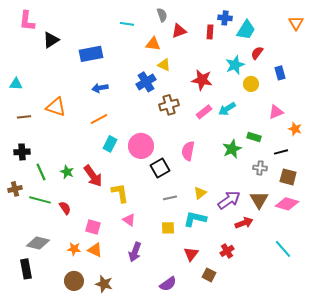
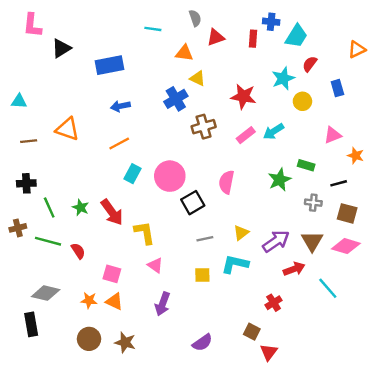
orange triangle: (296, 23) -> (357, 49), moved, turned 35
cyan line: (283, 249) -> (328, 288), moved
red triangle: (191, 254) -> (269, 352), moved

